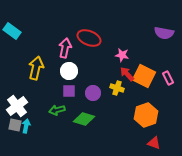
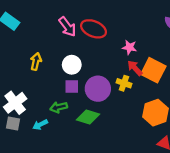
pink arrow: (65, 48) -> (67, 27), moved, turned 132
yellow arrow: (36, 68) -> (36, 61), size x0.7
purple circle: (93, 93) -> (98, 89), size x1.5
cyan arrow: (26, 126) -> (40, 125), moved, turned -128

